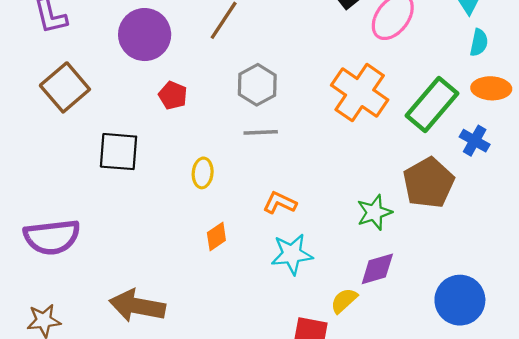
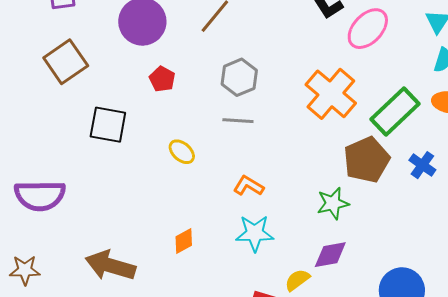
blue cross: (475, 141) -> (422, 165), moved
yellow ellipse: (203, 173) -> (182, 152), turned -60
brown pentagon: (429, 183) -> (367, 160), moved
orange diamond: (216, 236) -> (184, 241), moved

